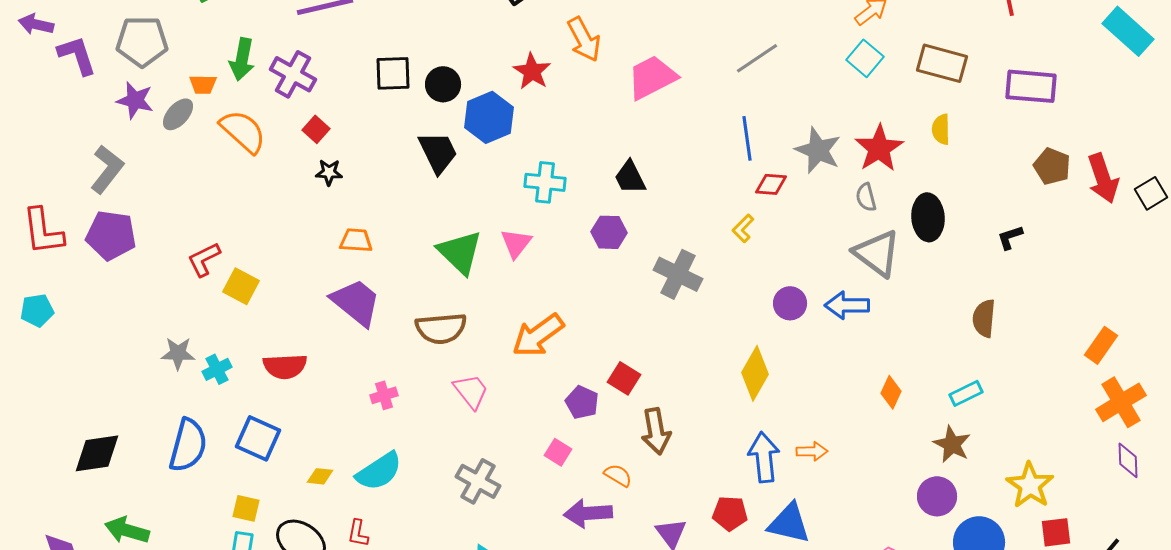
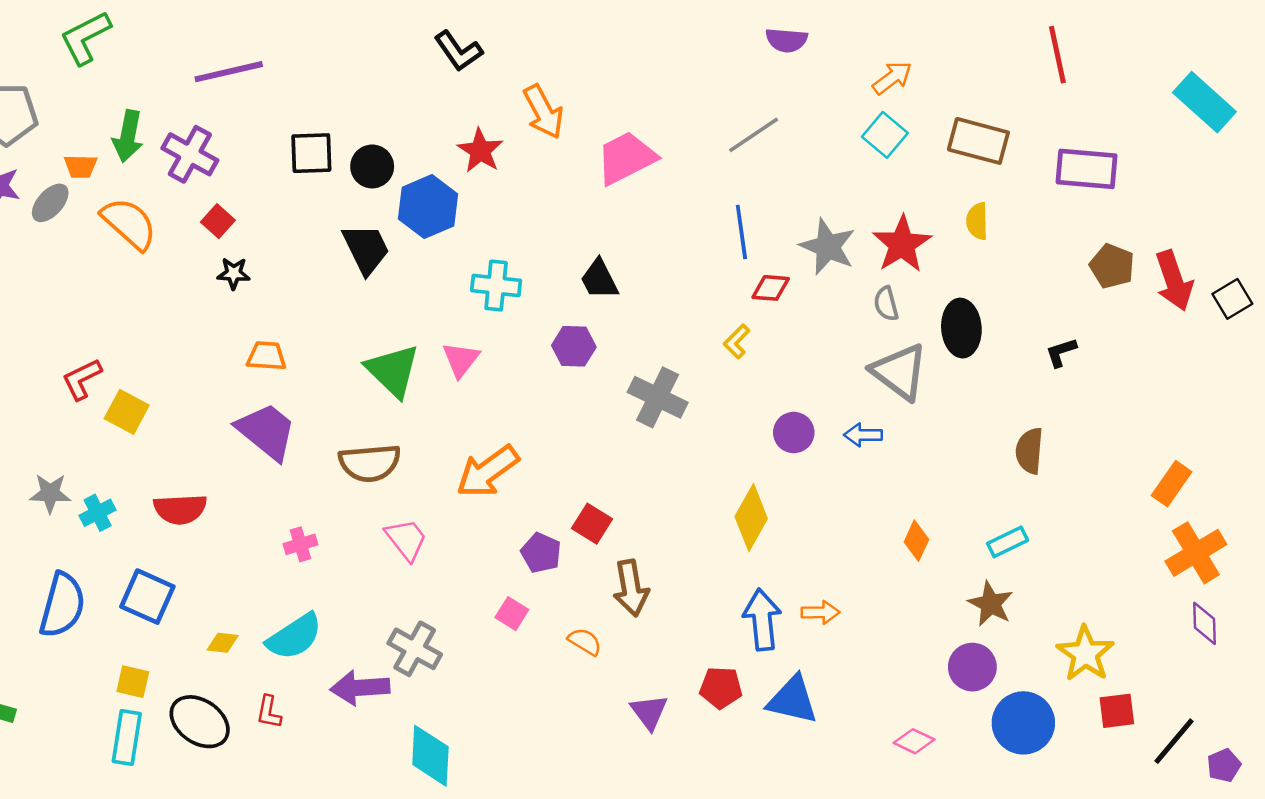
blue arrow: (847, 305) -> (863, 435), size x0.7
purple arrow: (588, 513) -> (360, 688), moved

